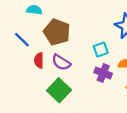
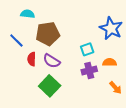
brown pentagon: (57, 32) -> (48, 34), turned -30
purple cross: (103, 73) -> (89, 71), turned -35

